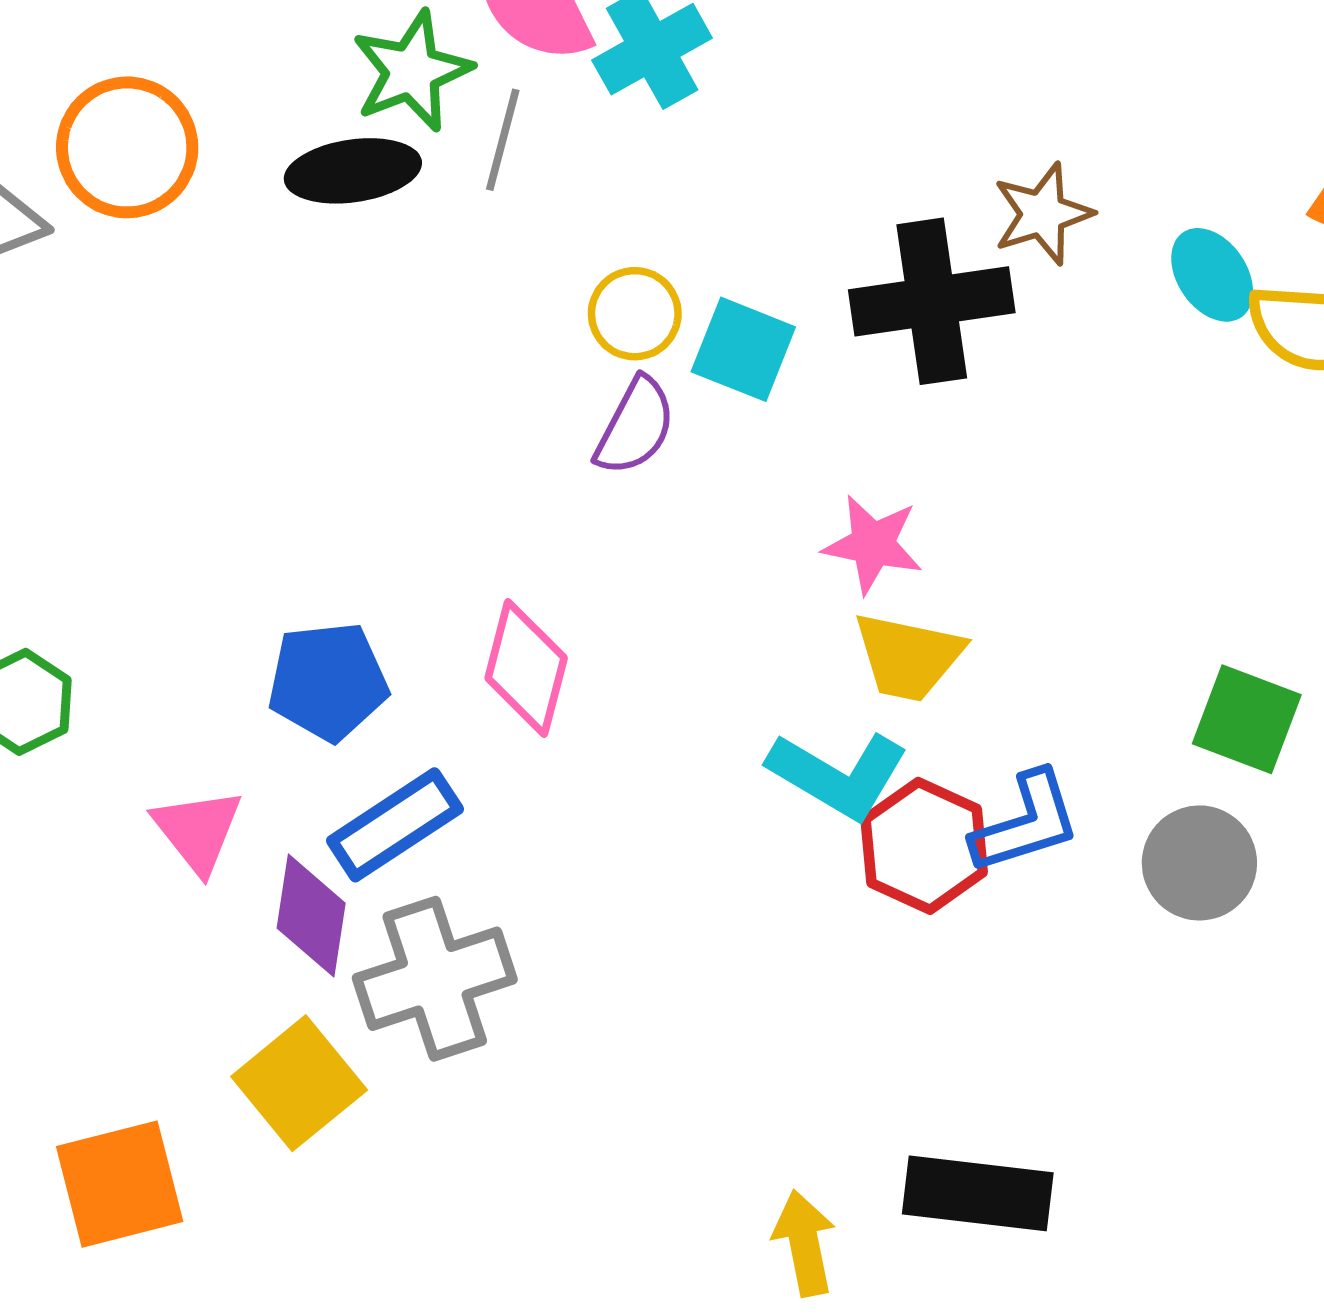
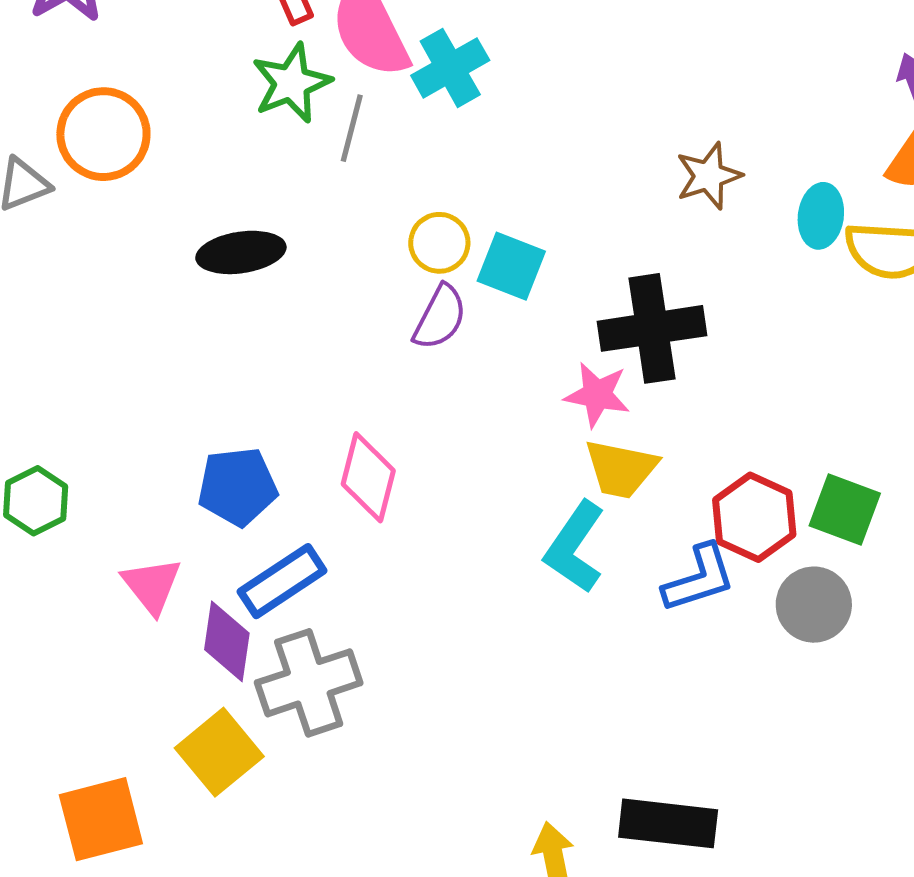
black ellipse: (353, 171) -> (241, 252), moved
cyan ellipse: (1212, 275) -> (821, 216), turned 42
black cross: (932, 301) -> (652, 328), moved
cyan L-shape: (838, 775) -> (575, 547), turned 94
red hexagon: (924, 846) -> (754, 517), moved

